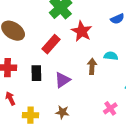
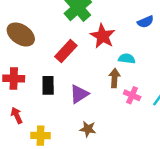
cyan semicircle: (111, 56) -> (127, 59), moved
pink cross: (110, 108) -> (132, 95), moved, turned -32
brown star: (62, 112) -> (88, 129), moved

